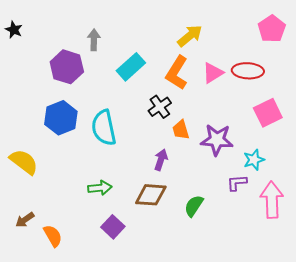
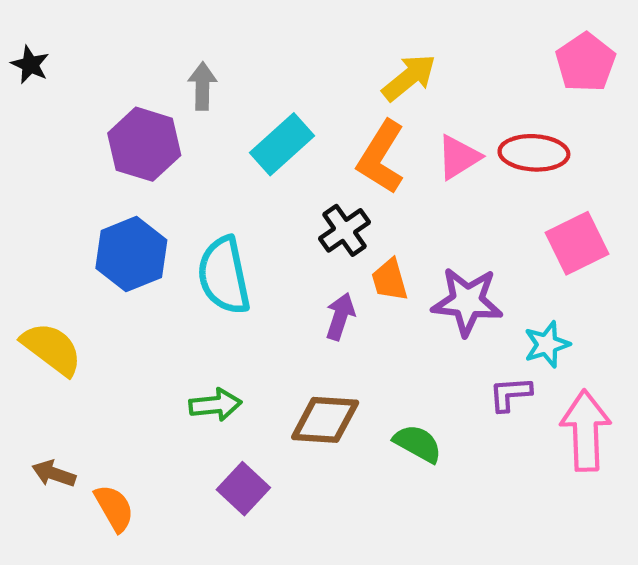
purple arrow: (161, 160) -> (340, 316), moved
green semicircle: (194, 206) -> (418, 443), turned 85
brown arrow: (25, 220) -> (54, 474), turned 54

